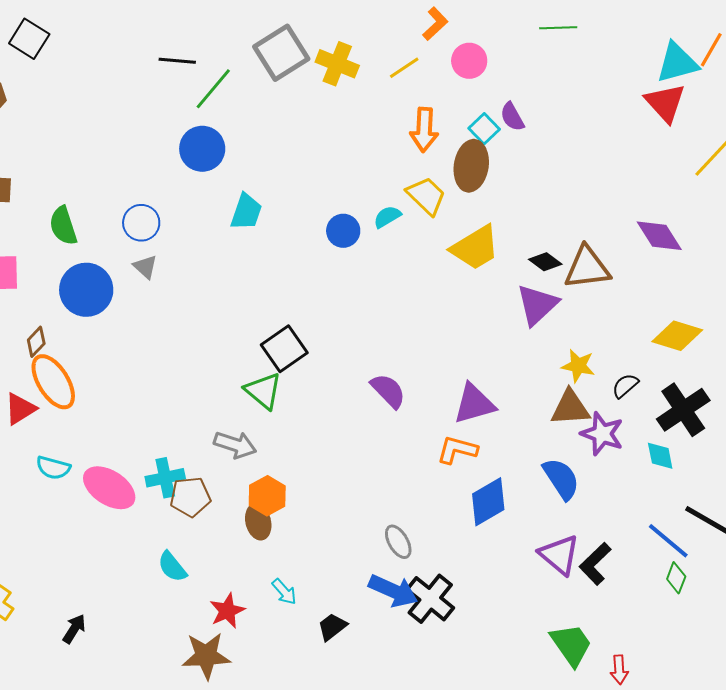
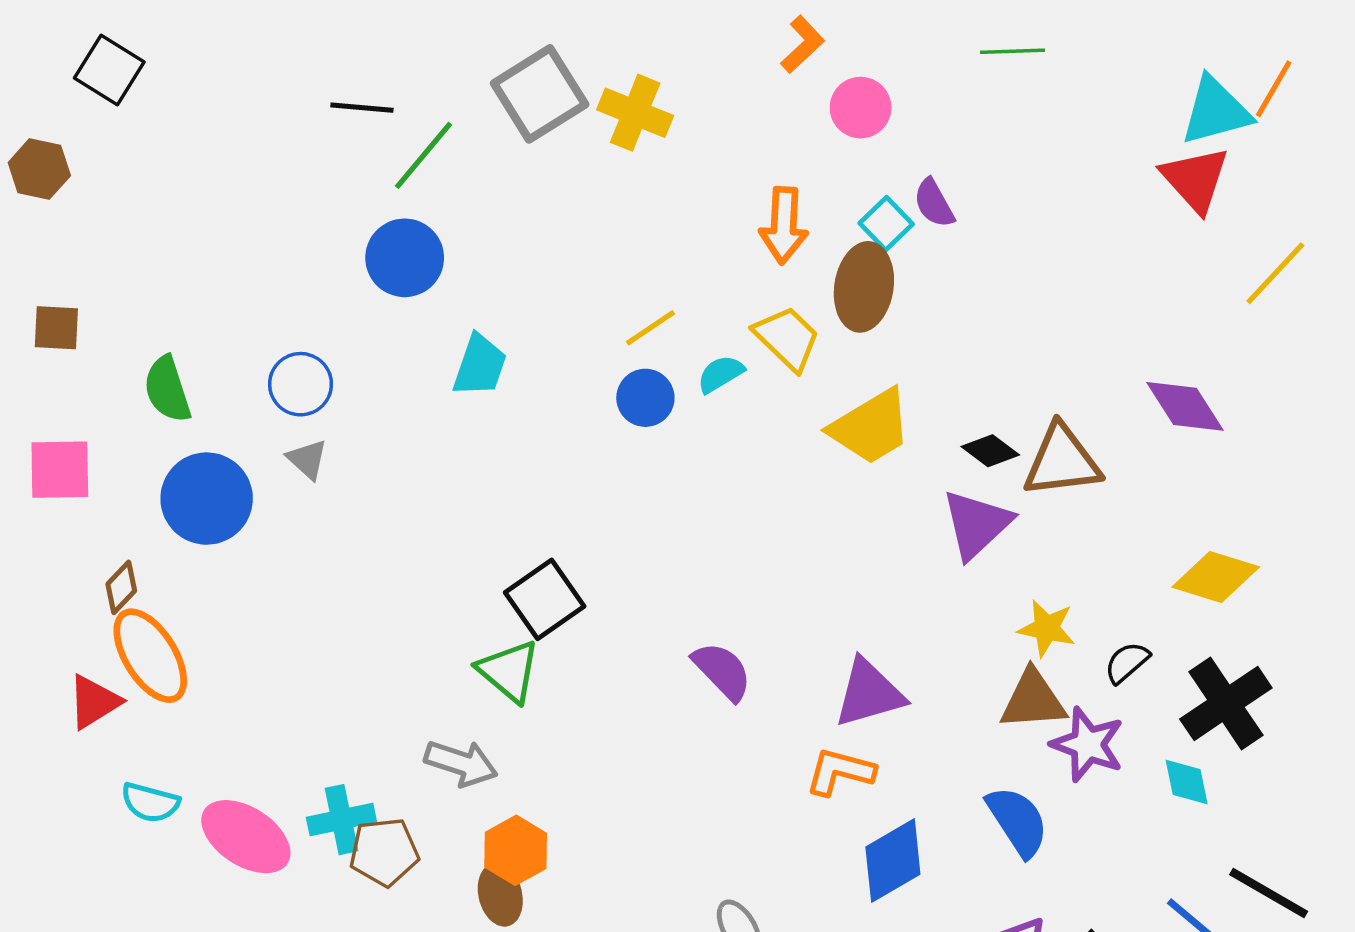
yellow line: (404, 68) -> (651, 328), moved

